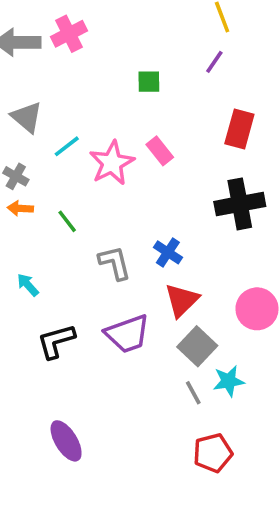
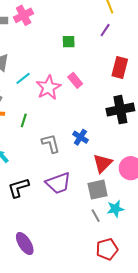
green line: (67, 221) -> (24, 120), turned 56
red triangle: (182, 300) -> (103, 163), moved
gray square: (197, 346) -> (98, 190), turned 35

